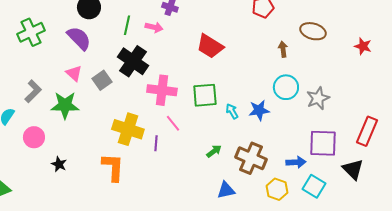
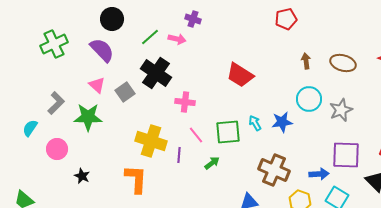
green line: (127, 25) -> (150, 37), turned 36
brown ellipse: (313, 31) -> (343, 63), moved
red trapezoid: (210, 46) -> (240, 75), moved
pink cross: (162, 90) -> (185, 102), size x0.7
green square: (205, 95) -> (228, 132), moved
green arrow: (214, 151) -> (212, 163), moved

